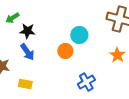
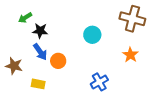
orange circle: (65, 51) -> (58, 61), moved

